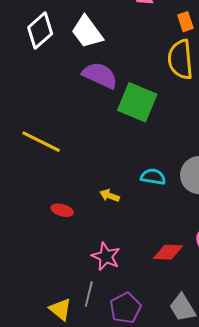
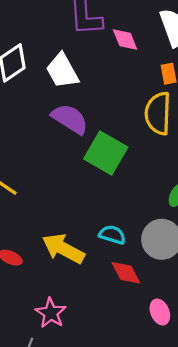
yellow arrow: (110, 196) -> (63, 249), size x2.0
red diamond: (168, 252) -> (126, 273), moved, turned 52

